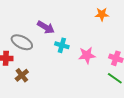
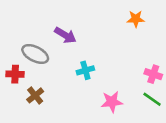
cyan cross: (62, 45) -> (85, 70), moved, turned -32
pink star: (87, 55) -> (112, 102), moved

